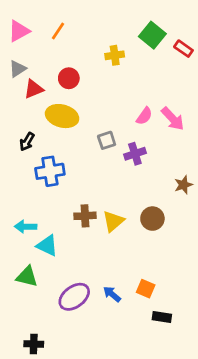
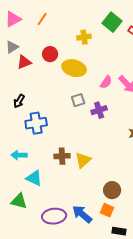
yellow ellipse: (62, 116) -> (74, 68), moved
brown circle: (152, 219) -> (112, 190), moved
cyan arrow: (26, 227) -> (19, 155), moved
blue arrow: (112, 294) -> (82, 214), size x1.5
purple ellipse: (74, 297) -> (54, 216), turned 30

